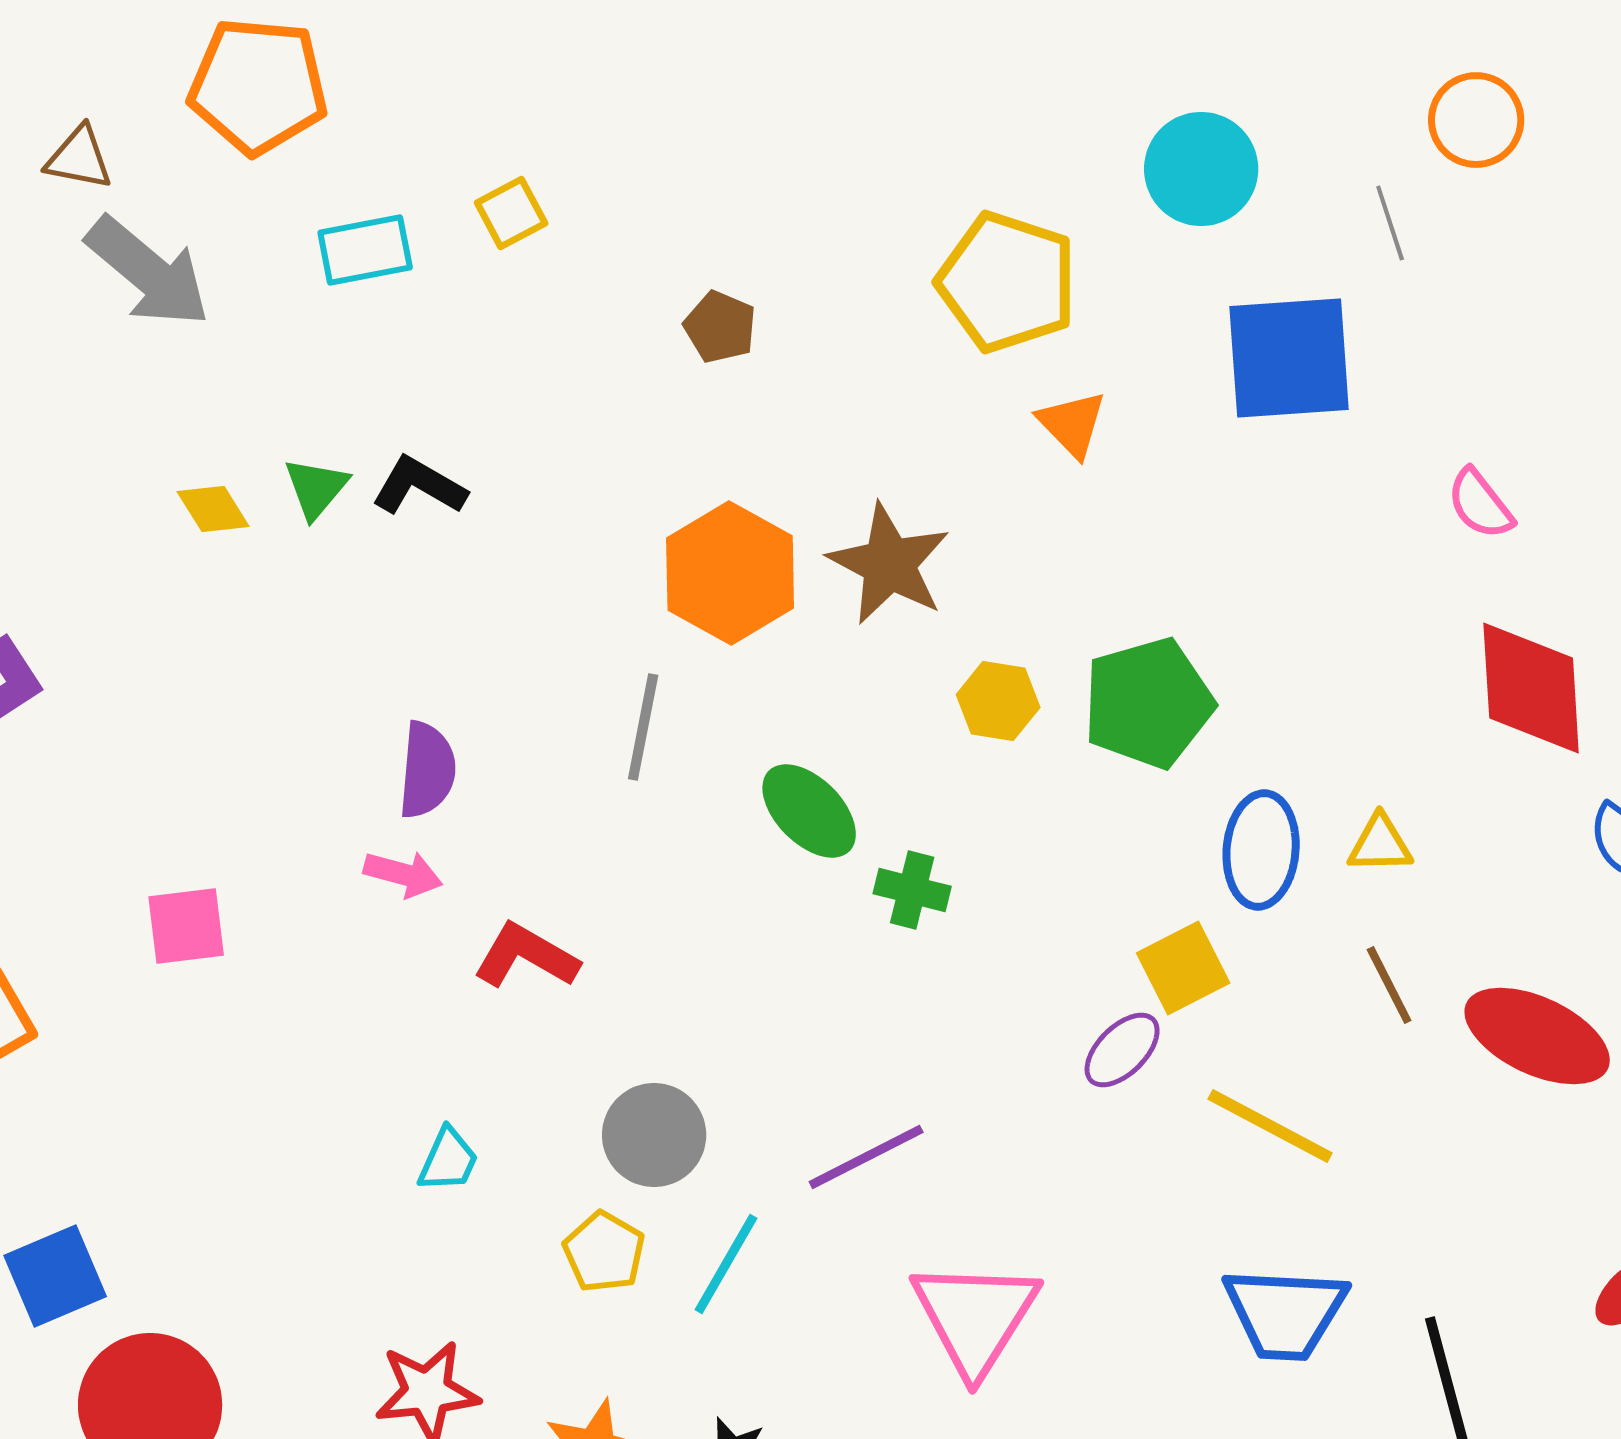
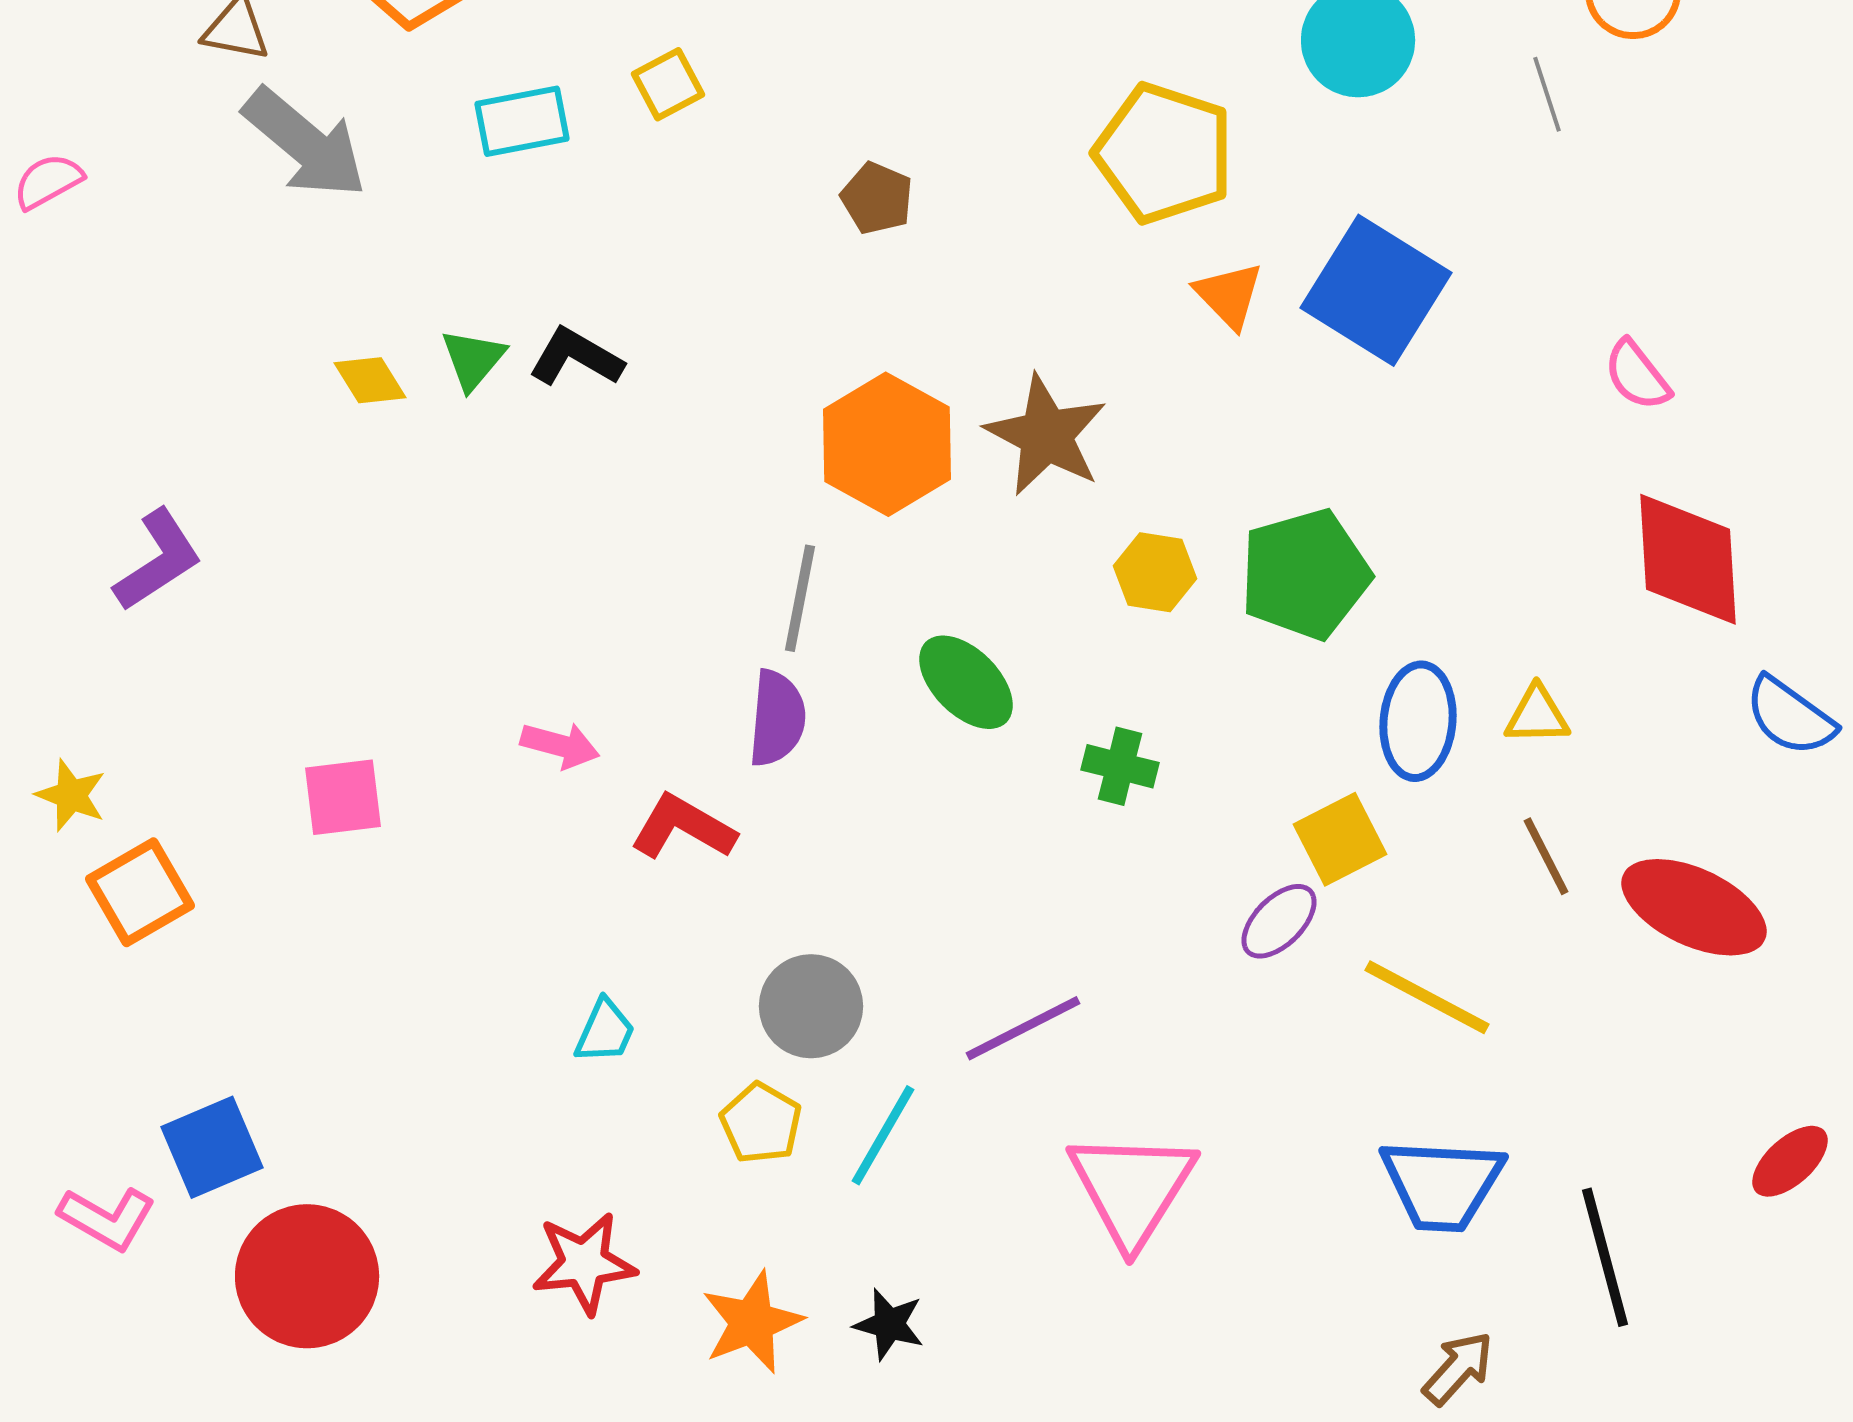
blue square: (1289, 358) -> (1376, 290), moved, turned 36
purple semicircle: (427, 770) -> (777, 718), moved
green cross: (912, 890) -> (1120, 766), moved

